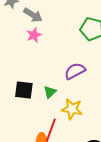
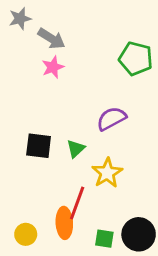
yellow star: (72, 109) -> (107, 173), turned 30

